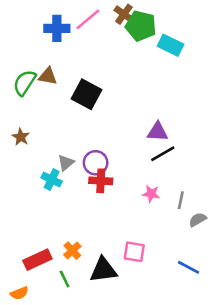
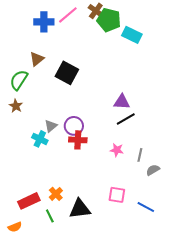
brown triangle: (48, 76) -> (37, 59), turned -49
green semicircle: (25, 83) -> (19, 80), moved
pink square: (134, 252) -> (117, 195), moved

